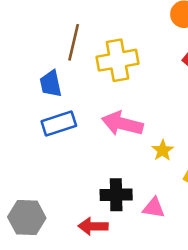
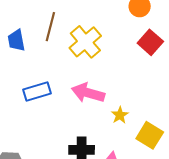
yellow cross: (117, 60) -> (85, 42), turned -32
blue trapezoid: (51, 84) -> (16, 40), moved

